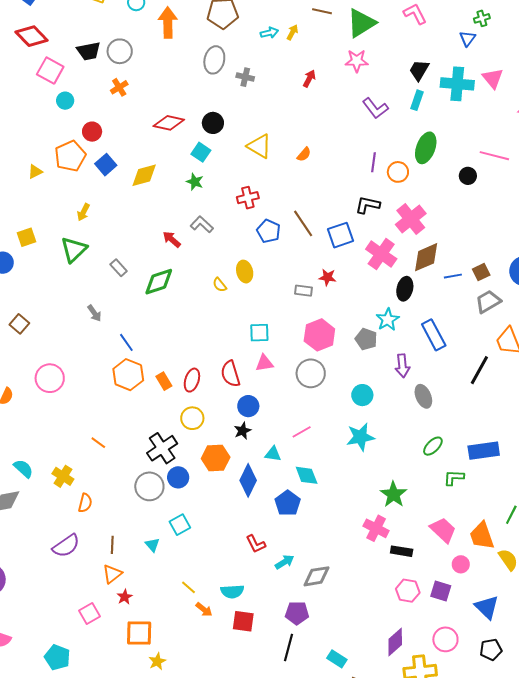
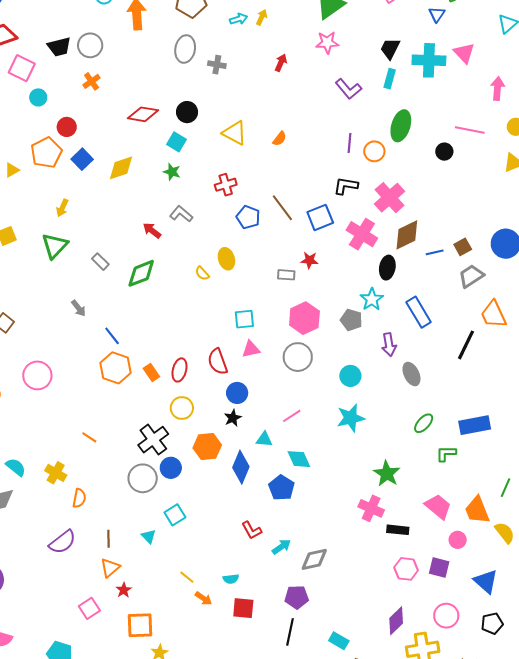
cyan semicircle: (232, 591) -> (231, 579), size x0.7

